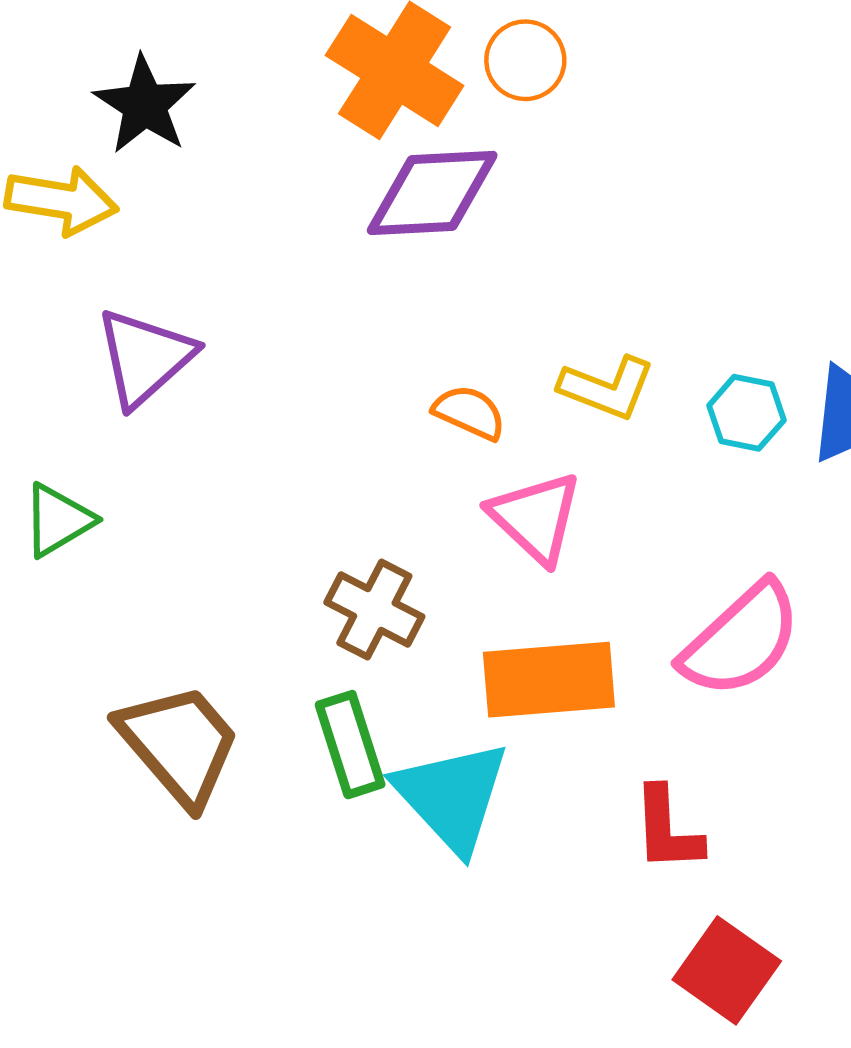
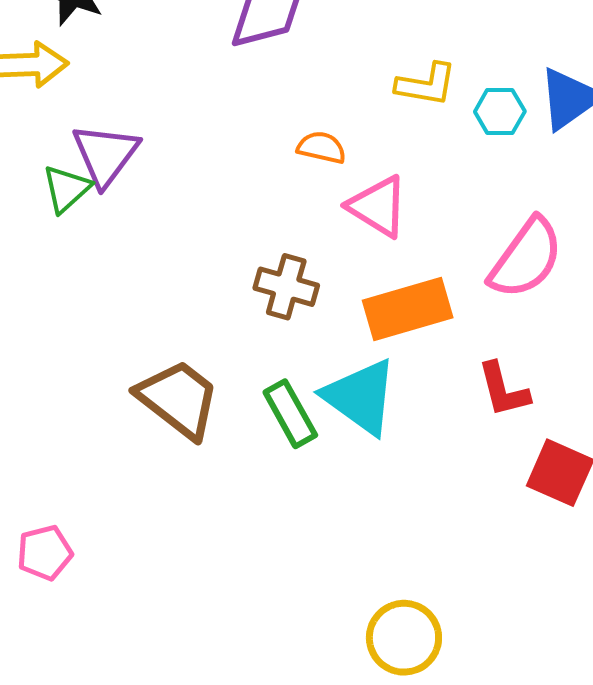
yellow L-shape: (607, 388) -> (426, 85), moved
green triangle: (58, 520) -> (66, 189), moved
green rectangle: (350, 745) -> (290, 414), moved

